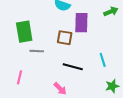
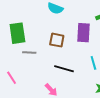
purple rectangle: (81, 23) -> (84, 33), moved
pink line: (19, 77) -> (12, 78), turned -48

